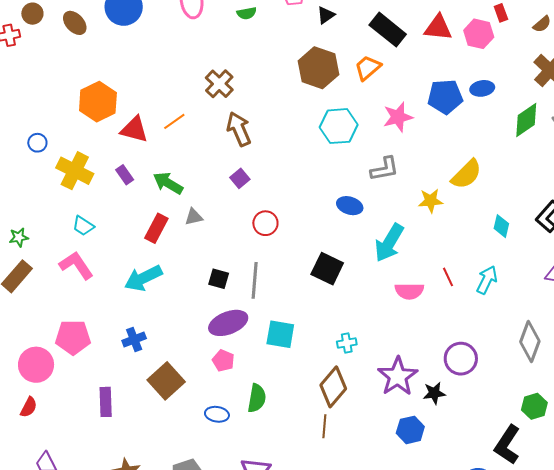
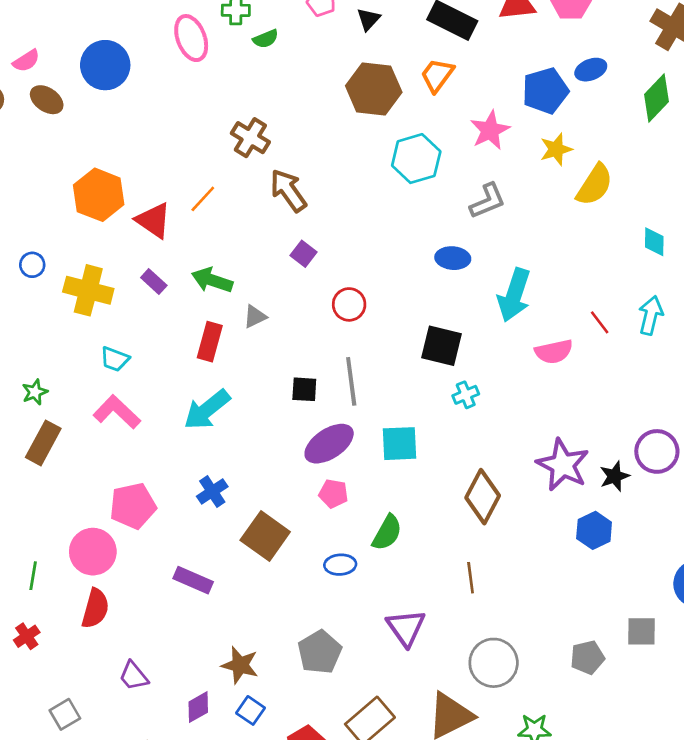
red triangle: (134, 129) -> (153, 220), turned 32
yellow star: (431, 201) -> (556, 149), moved
cyan cross: (347, 343) -> (466, 395), moved
purple circle: (461, 359) -> (657, 451), moved
green semicircle: (257, 398) -> (387, 533), turned 32
purple rectangle: (106, 402) -> (193, 580), turned -52
red semicircle: (29, 407) -> (95, 608), size x1.4
brown line: (324, 426) -> (471, 578), moved

